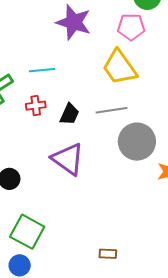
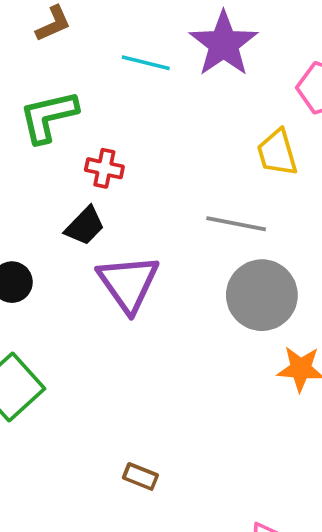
yellow trapezoid: (120, 67) -> (277, 153), size x0.7
cyan line: (42, 70) -> (146, 63), moved
black trapezoid: (70, 114) -> (85, 226), moved

